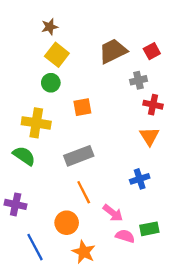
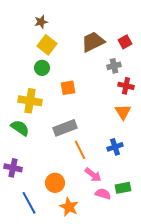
orange line: (84, 192) -> (80, 150), moved

